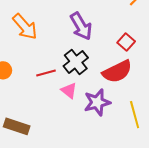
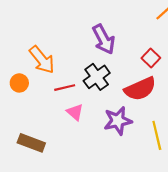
orange arrow: (25, 27) -> (42, 60), moved
pink triangle: (69, 91) -> (75, 112), moved

